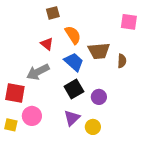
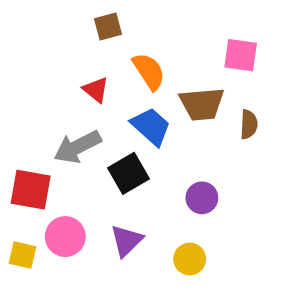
pink square: (129, 22) -> (241, 55), moved
black square: (74, 89) -> (128, 173), moved
purple triangle: (72, 118) -> (126, 241), moved

